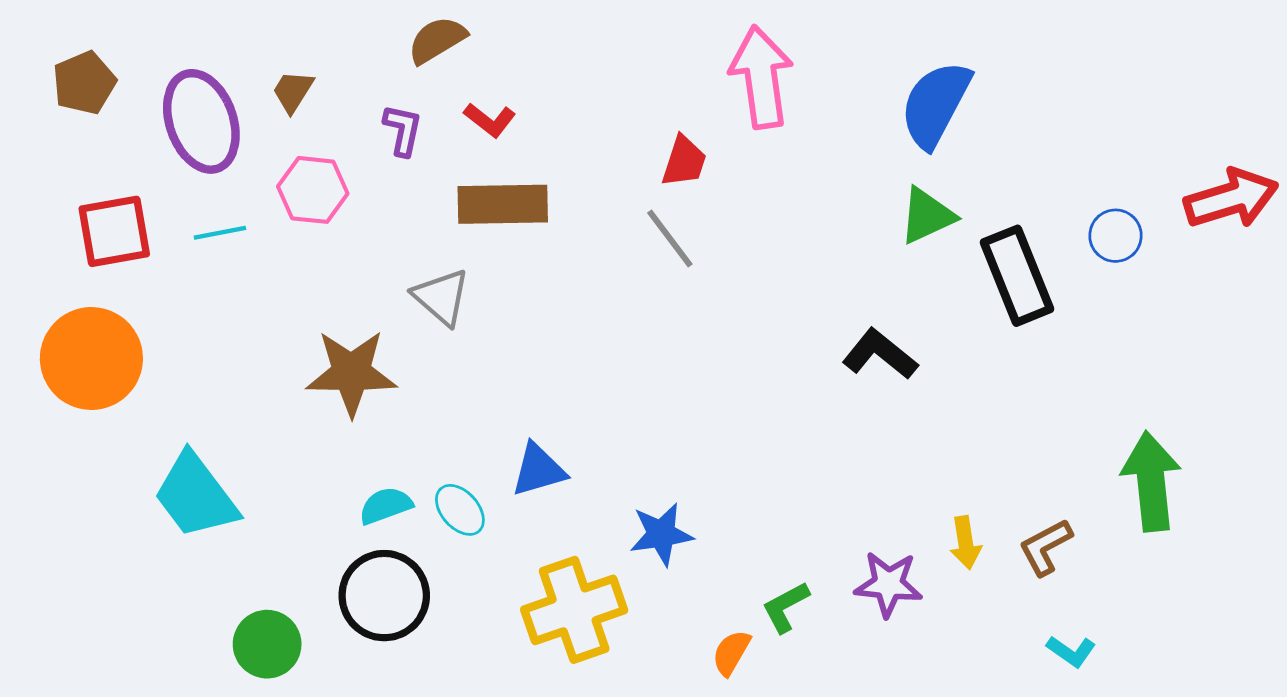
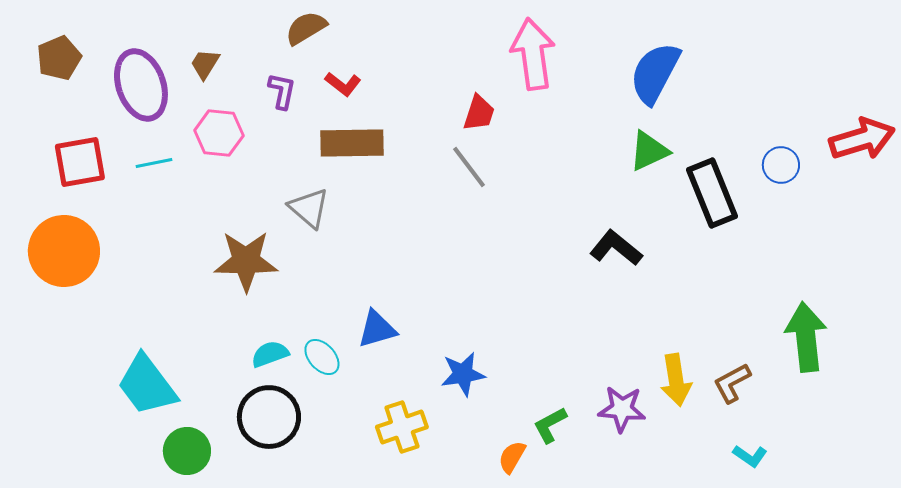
cyan trapezoid: (196, 496) -> (147, 385), moved
yellow arrow: (966, 543) -> (676, 380), size x1.4
yellow cross: (574, 610) -> (402, 427), size x0.7

